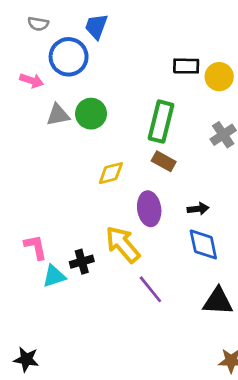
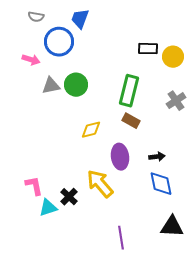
black cross: (82, 262) -> (69, 197), turned -30
purple line: (150, 289) -> (121, 238), moved, turned 30

